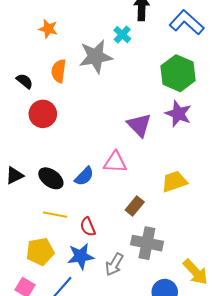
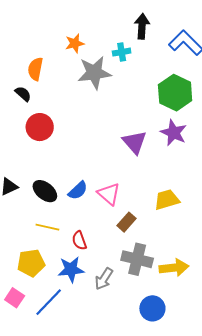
orange star: (48, 29) -> (75, 43), moved, turned -30
cyan cross: (122, 35) -> (122, 52), turned 36
orange semicircle: (59, 71) -> (35, 69), moved
pink triangle: (115, 162) -> (109, 194), moved, turned 35
yellow arrow: (195, 272) -> (174, 268), moved, turned -56

